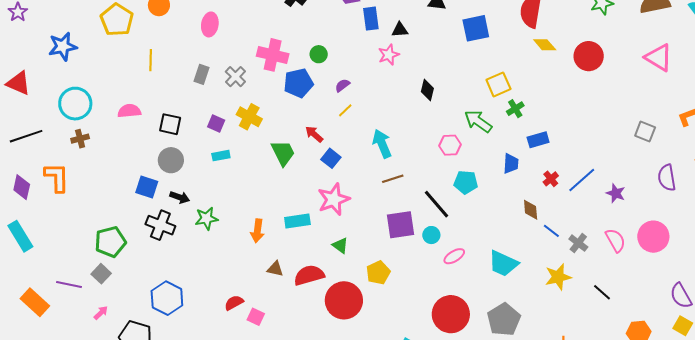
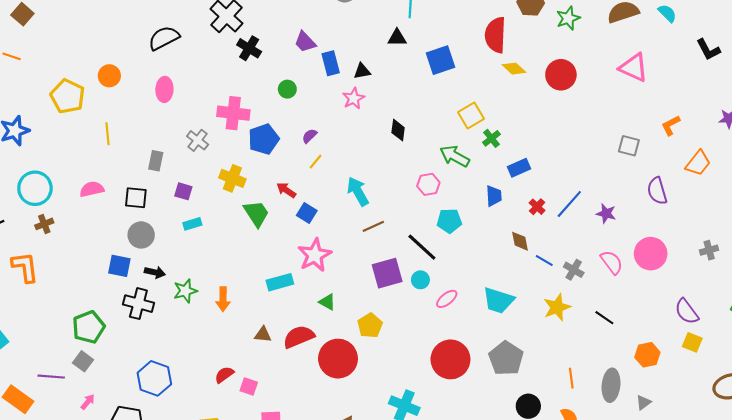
green circle: (319, 54) -> (287, 89), moved
gray rectangle: (201, 74) -> (156, 161), moved
yellow cross: (249, 117) -> (232, 178), moved
orange arrow: (257, 231) -> (223, 299), moved

